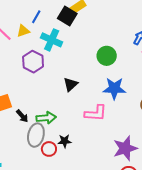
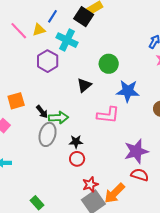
green circle: (107, 56) -> (109, 64), moved
black arrow: (22, 116) -> (42, 112), moved
red circle: (49, 149) -> (77, 159), moved

